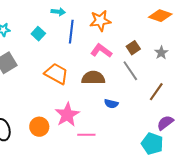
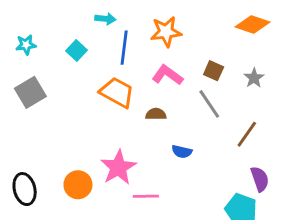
brown square: (133, 48) -> (214, 71), turned -32
orange trapezoid: (56, 74) -> (117, 92), moved
brown semicircle: (93, 78) -> (156, 114), size x0.6
purple semicircle: (165, 123) -> (260, 179), turned 108

